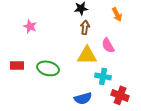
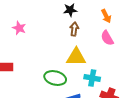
pink semicircle: (108, 45) -> (107, 38), moved
green ellipse: (48, 68) -> (55, 78), moved

